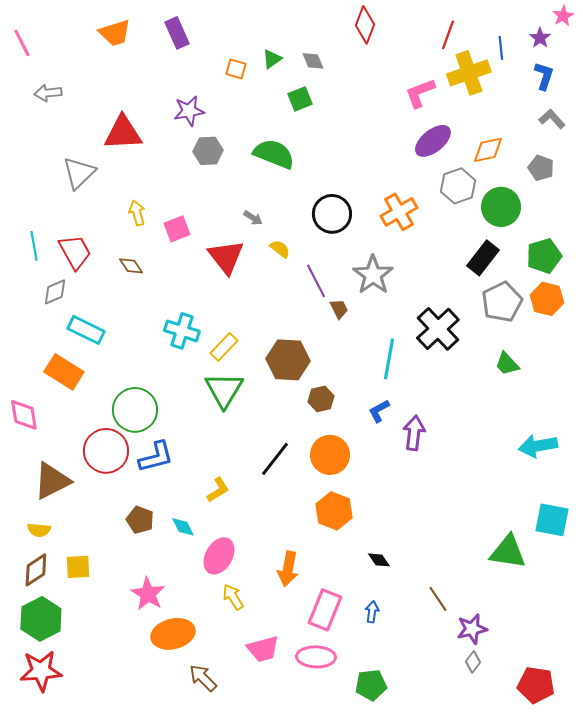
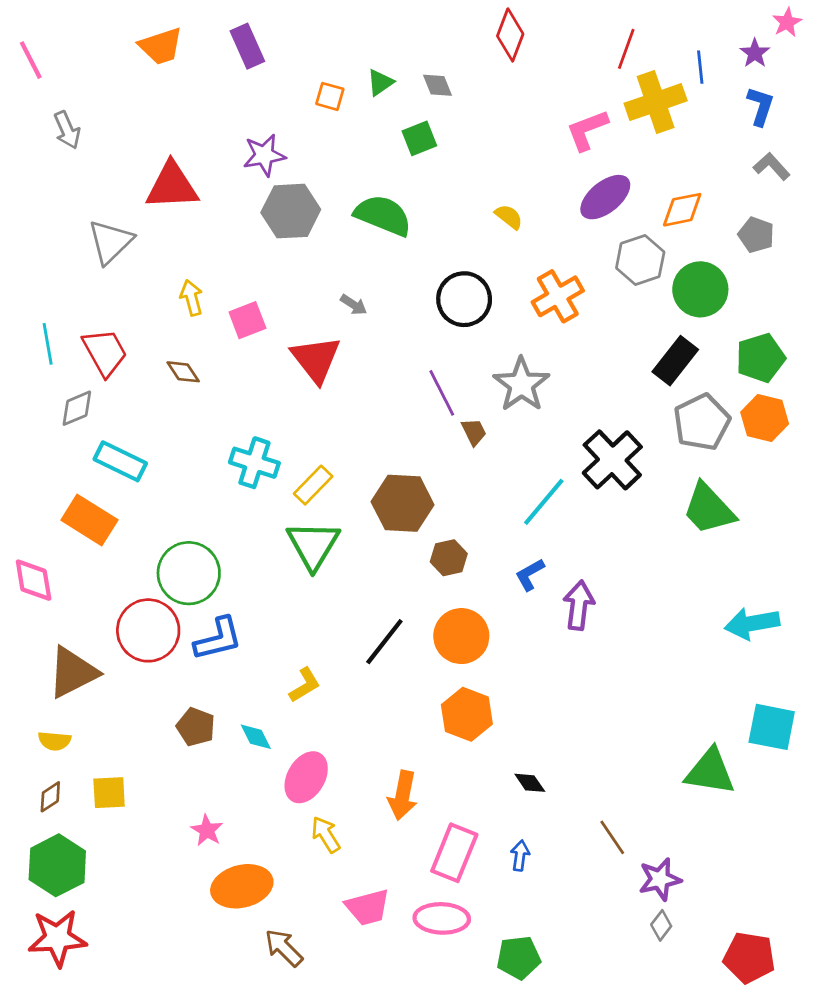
gray arrow: (48, 93) -> (67, 130), turned -108
gray hexagon: (208, 151) -> (291, 211), size x1.4
yellow semicircle: (280, 249) -> (509, 217), moved
cyan line: (389, 359) -> (544, 502), turned 30
green trapezoid: (507, 364) -> (709, 509), size x1.6
brown diamond: (36, 570) -> (50, 797), size x0.7
pink star: (148, 594) -> (207, 830), size x0.7

